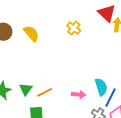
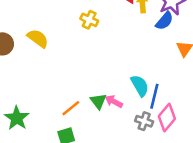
green triangle: (26, 89) -> (98, 101), moved
pink arrow: (79, 95) -> (114, 101), turned -144

